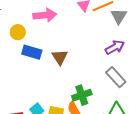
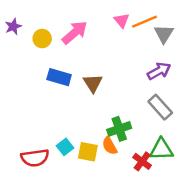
pink arrow: (45, 15) -> (75, 33), turned -35
yellow circle: (18, 32) -> (42, 39), moved

